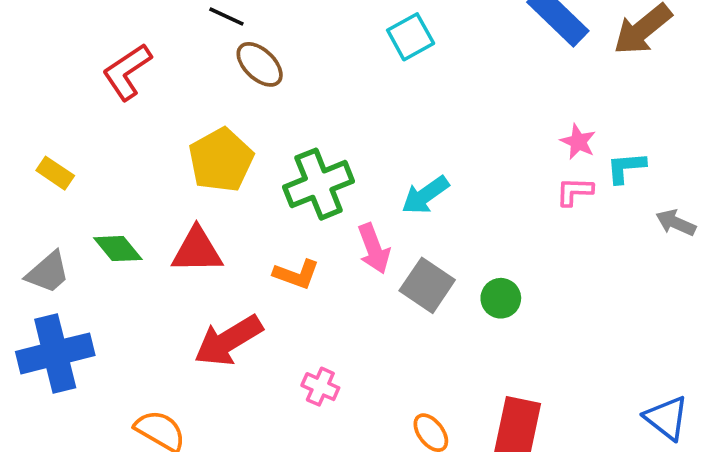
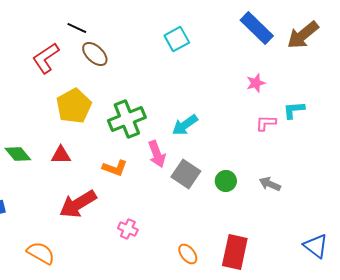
red L-shape: (127, 72) -> (46, 58), moved
pink star: (578, 142) -> (256, 83), moved, turned 30
gray arrow: (676, 223) -> (270, 184), moved
red triangle: (197, 250) -> (61, 155), size x0.7

